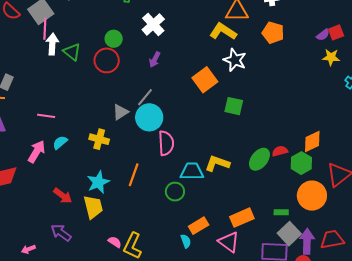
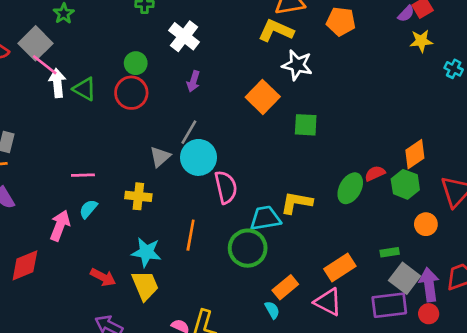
pink line: (45, 29) -> (45, 65), turned -45
pink line: (46, 116) -> (83, 175), moved
cyan star: (98, 182) -> (146, 252), turned -30
green circle: (175, 192) -> (248, 248), size x1.5
orange circle: (312, 196) -> (426, 224), size x0.6

